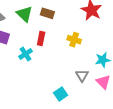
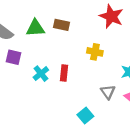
green triangle: (24, 14) -> (35, 28), turned -42
red rectangle: (41, 39) -> (64, 73), moved

